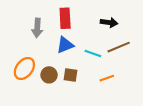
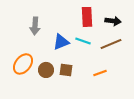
red rectangle: (65, 18) -> (87, 17), moved
black arrow: (109, 22) -> (113, 21), moved
cyan line: (93, 54) -> (83, 41), moved

